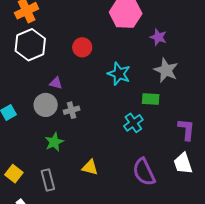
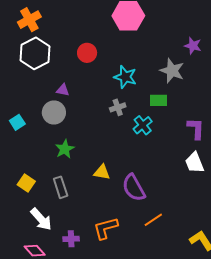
purple star: (158, 37) -> (193, 46), moved
gray cross: (72, 110) -> (118, 107), moved
purple semicircle: (144, 172) -> (134, 188), moved

